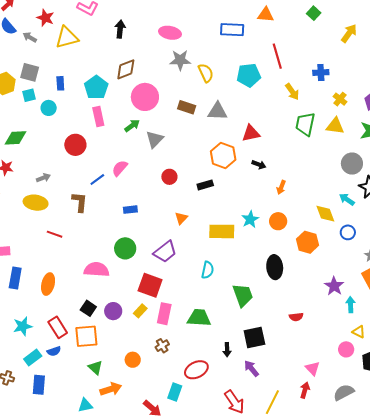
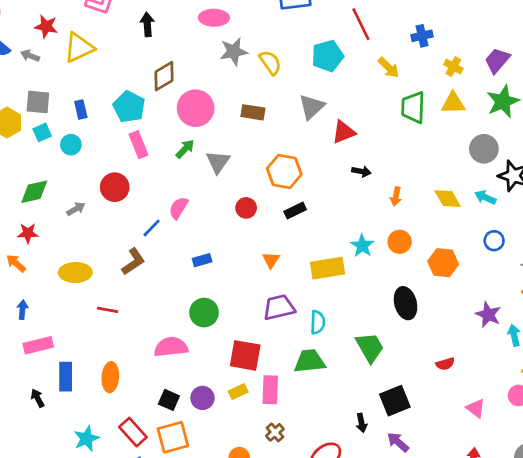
gray triangle: (218, 111) -> (312, 107), moved, turned -35
orange hexagon: (223, 155) -> (284, 171), moved
gray arrow: (43, 178) -> (76, 209), moved
brown L-shape: (80, 202) -> (133, 262), turned 60
yellow diamond: (325, 214) -> (448, 199), moved
purple trapezoid: (165, 252) -> (279, 307), moved, turned -145
yellow rectangle: (140, 311) -> (238, 392), turned 32
green trapezoid: (199, 318) -> (310, 361), moved
pink triangle: (313, 368) -> (476, 408), moved

